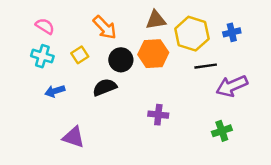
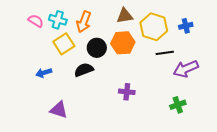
orange arrow: (105, 27) -> (84, 22), turned 65
yellow square: (80, 55) -> (64, 44), size x1.5
cyan cross: (42, 56) -> (58, 20), moved

